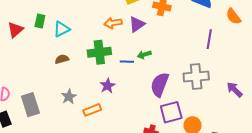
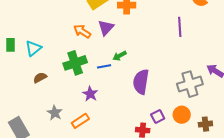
orange arrow: (113, 23) -> (82, 31), turned 54
gray cross: (196, 76) -> (190, 84), moved
purple square: (171, 112) -> (158, 117), moved, size x0.6

